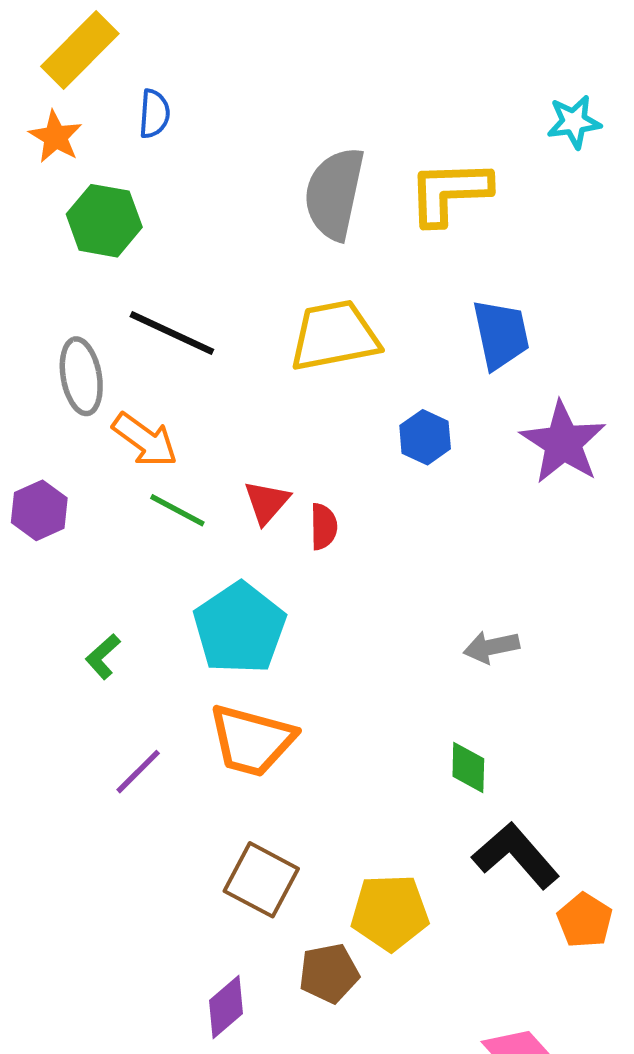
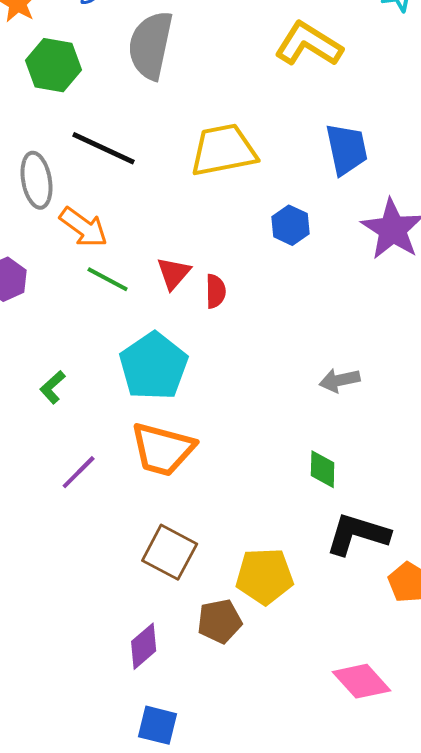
yellow L-shape: (449, 192) -> (309, 44), turned 34
gray semicircle: (334, 194) -> (151, 45), moved
black L-shape: (516, 855) -> (358, 534), turned -32

